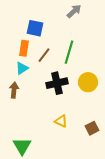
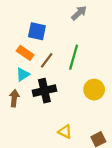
orange rectangle: (24, 48) -> (25, 53), turned -63
black cross: (57, 83) -> (44, 91), moved

